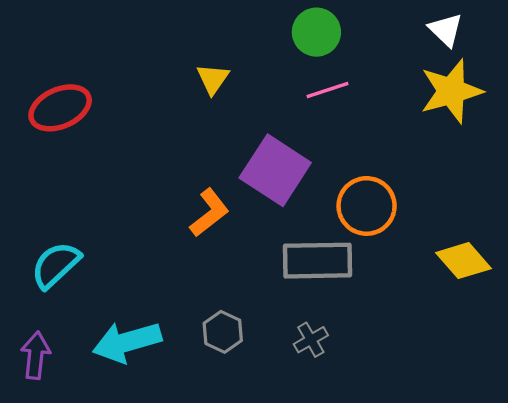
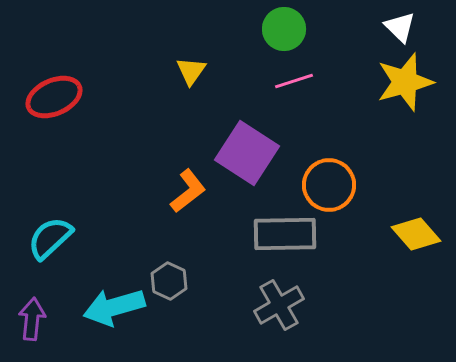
gray hexagon: (223, 332) -> (169, 281), moved
gray cross: (311, 340) -> (279, 305), size x1.6

